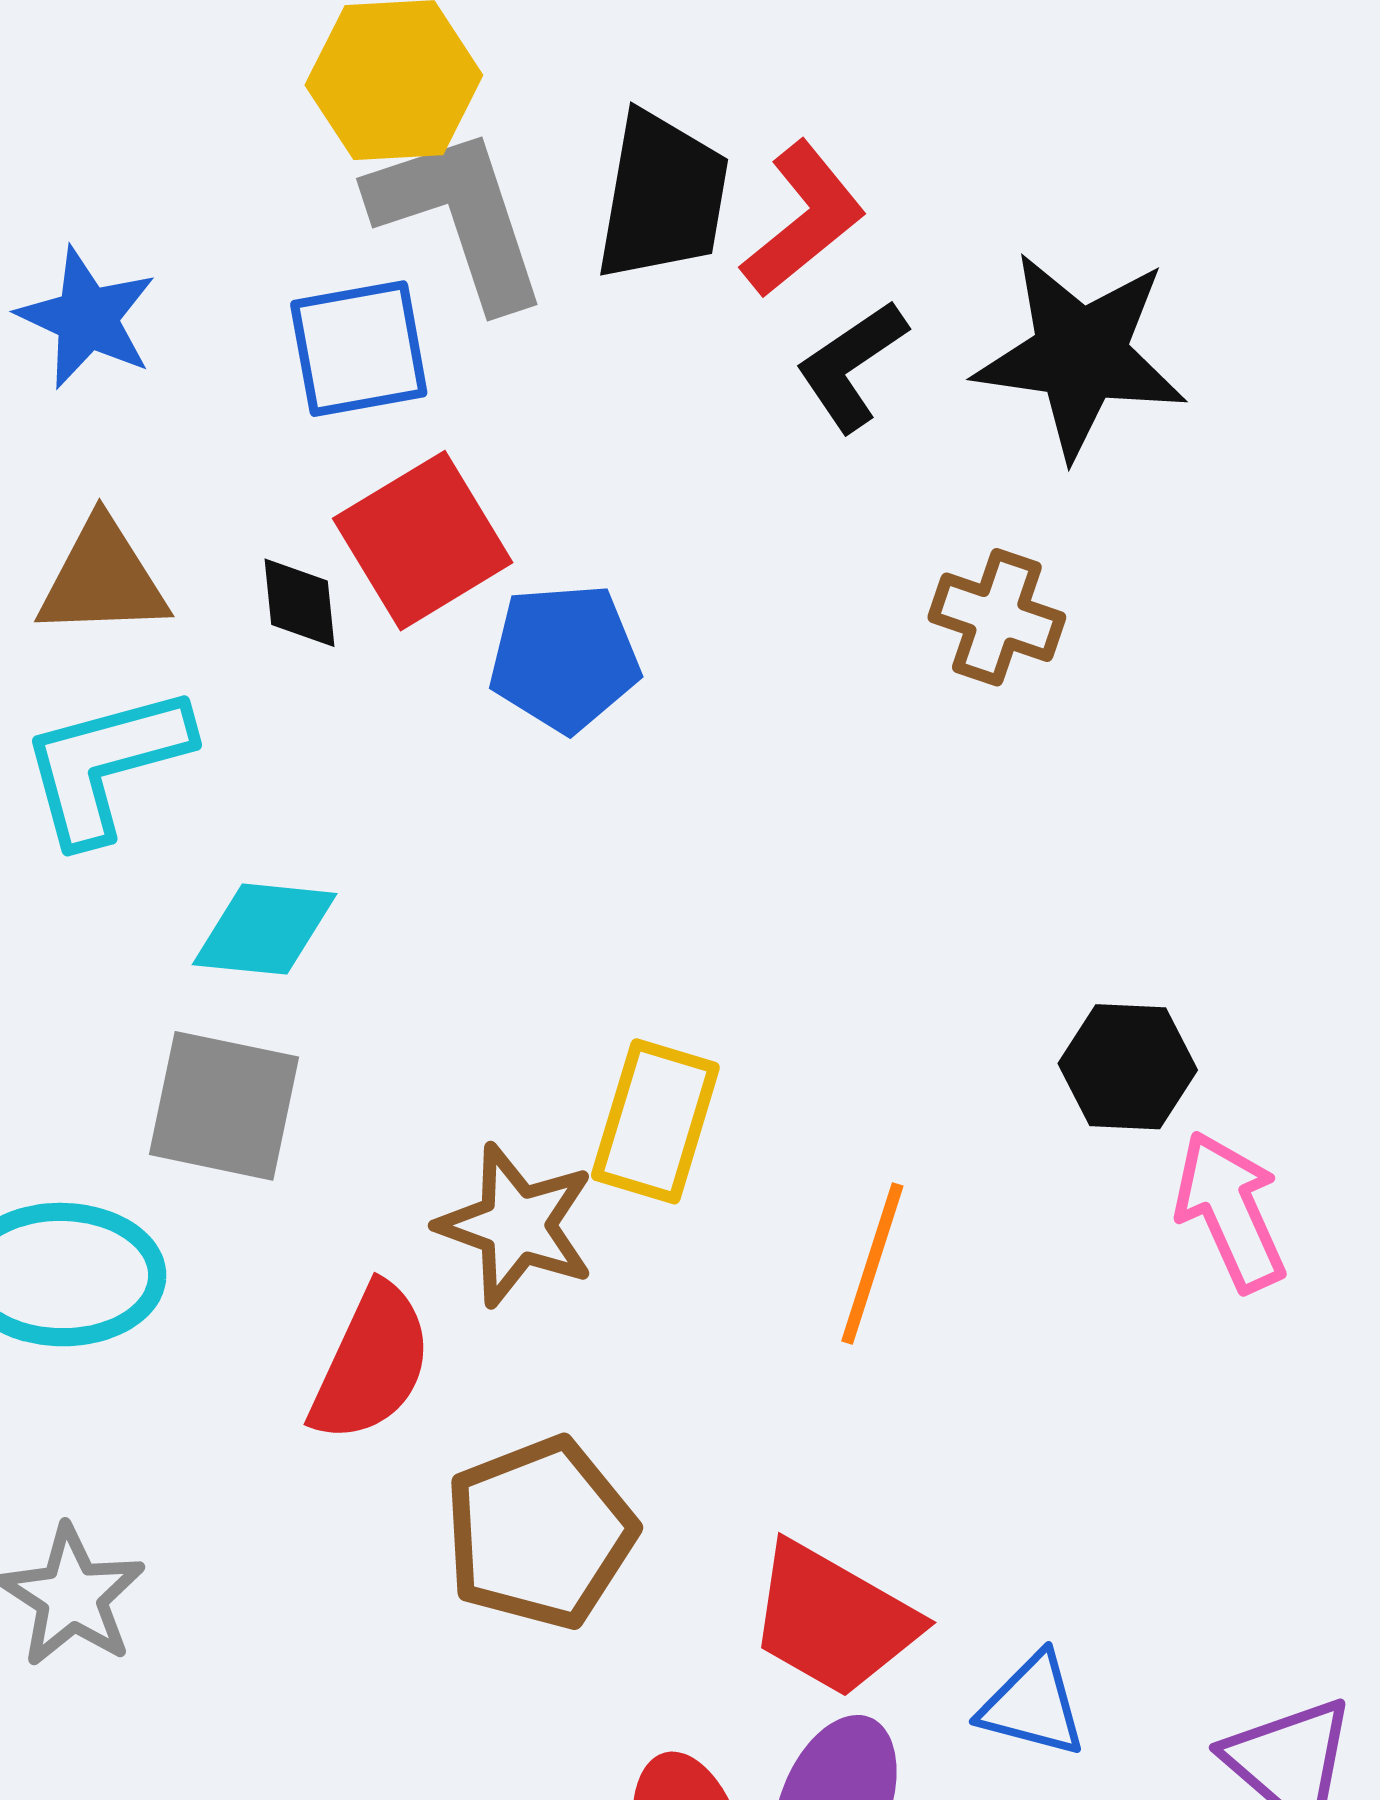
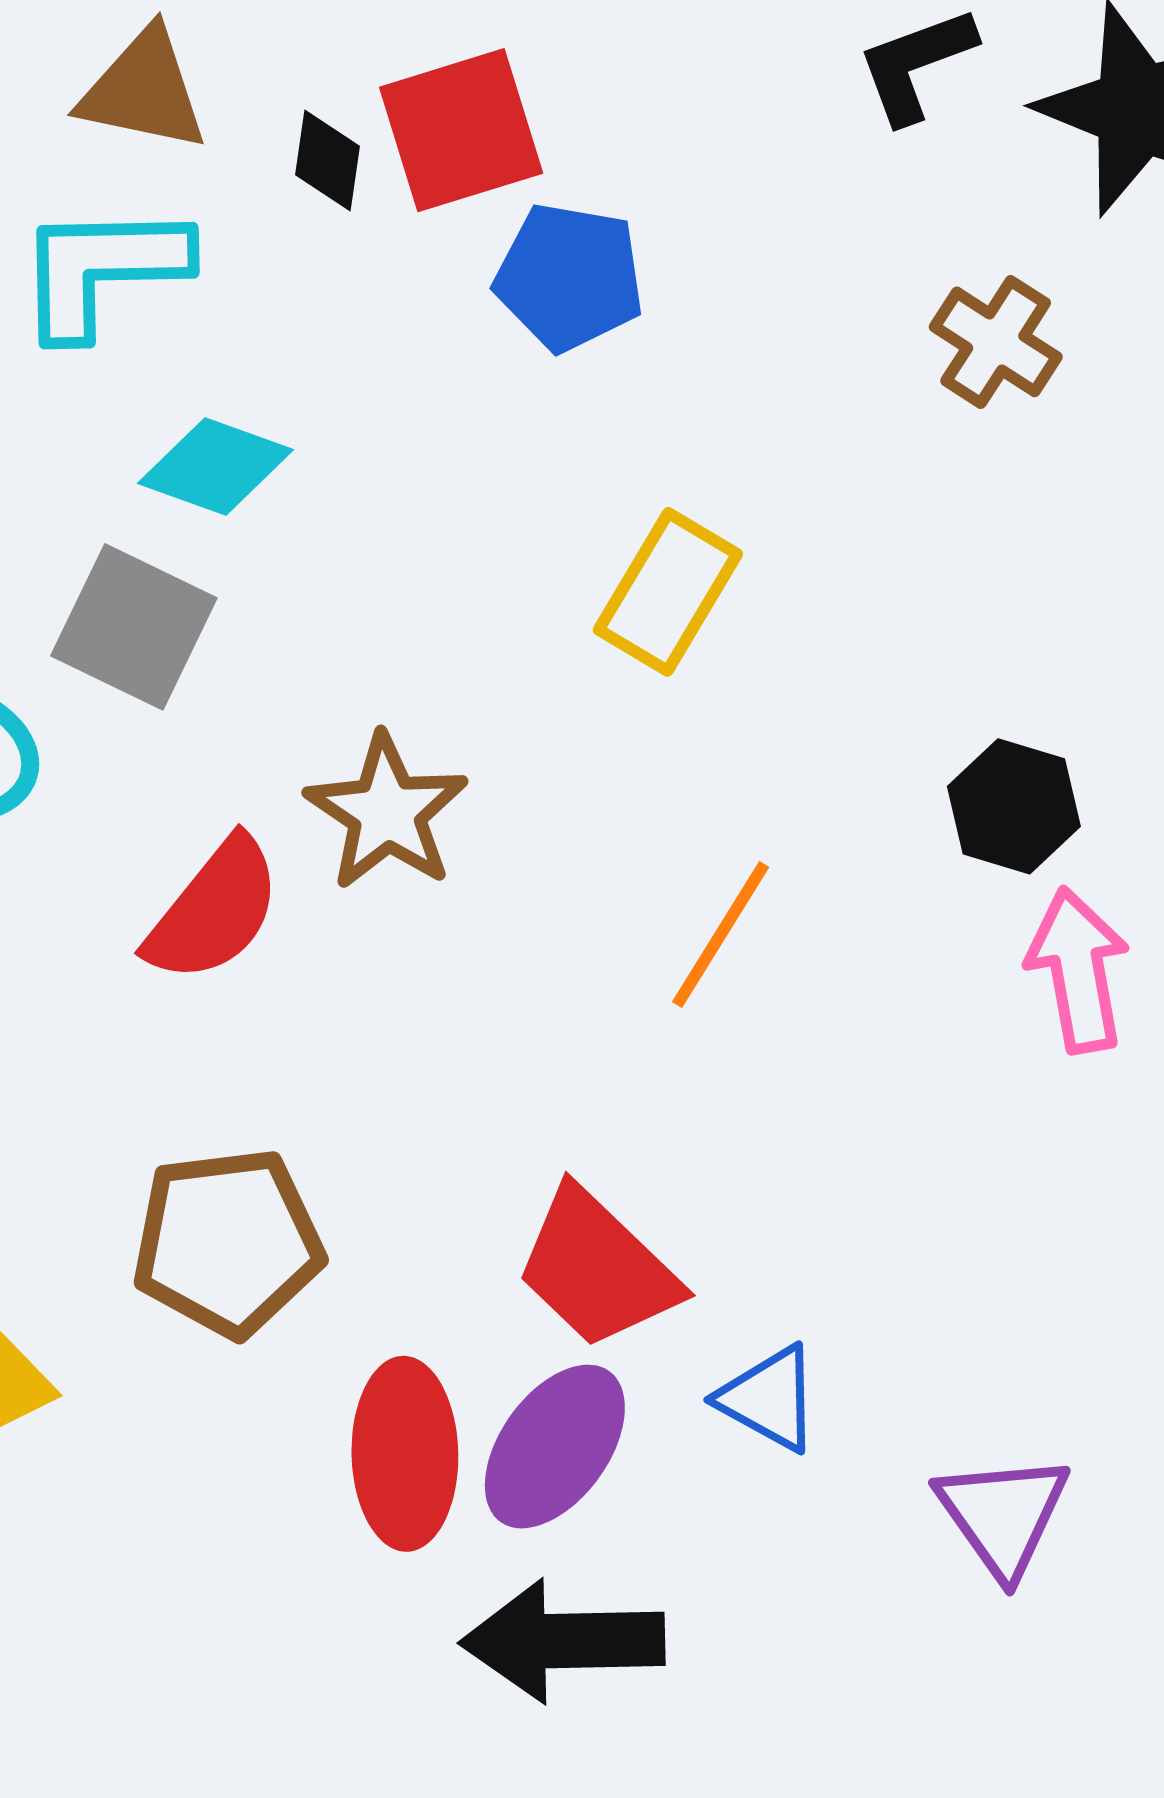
yellow rectangle: (655, 1121) -> (668, 592), moved
brown pentagon: (540, 1533) -> (228, 1242), moved

